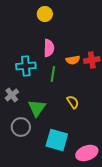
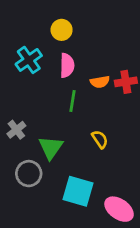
yellow circle: (45, 14) -> (62, 30), moved
cyan cross: (26, 66) -> (29, 60), moved, turned -30
pink ellipse: (87, 153) -> (119, 209), turned 55

